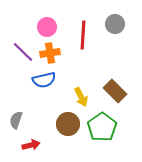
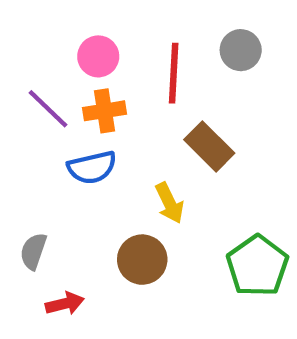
brown rectangle: (115, 91) -> (209, 146), moved
green pentagon: (102, 127) -> (257, 266), moved

